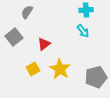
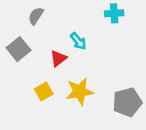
cyan arrow: (83, 31) -> (78, 41), moved
yellow star: (60, 69) -> (80, 92), turned 30

